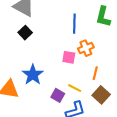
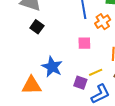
orange cross: (86, 48) -> (103, 22), moved
yellow line: (75, 88) -> (96, 72), turned -40

